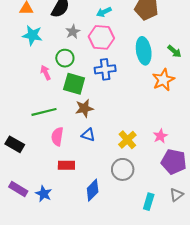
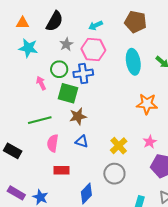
blue cross: (105, 69) -> (83, 73), moved
orange star: (163, 80) -> (147, 104), moved, turned 30

